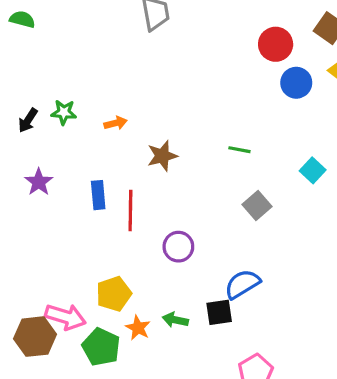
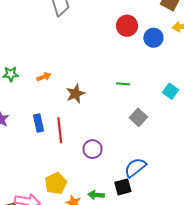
red circle: (276, 44) -> (127, 26), moved

